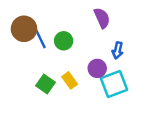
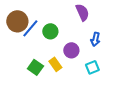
blue line: (40, 37) -> (30, 28), turned 66
purple circle: (97, 68) -> (71, 50), moved
cyan square: (114, 84) -> (92, 67), size x0.6

